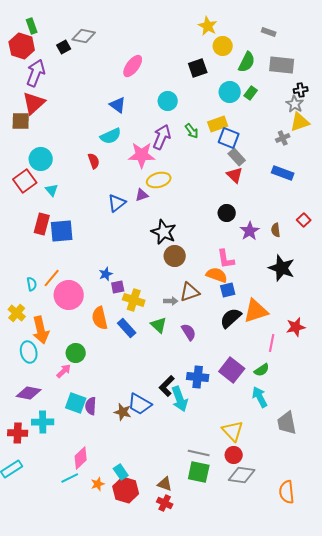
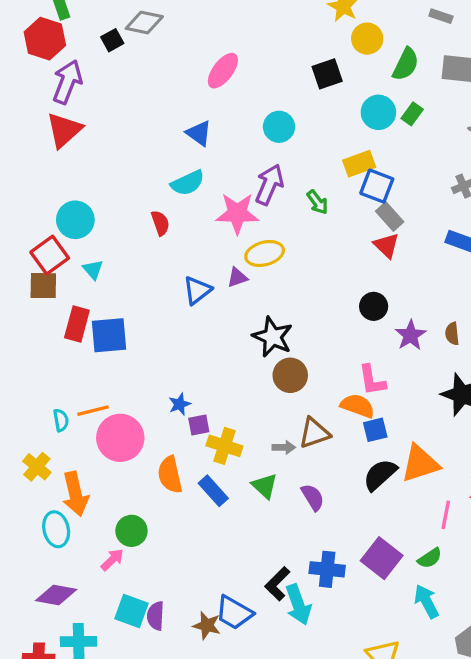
brown square: (21, 121) -> (43, 286), moved
green arrow: (192, 131) -> (317, 202), moved
orange line: (52, 278) -> (93, 411), turned 36

